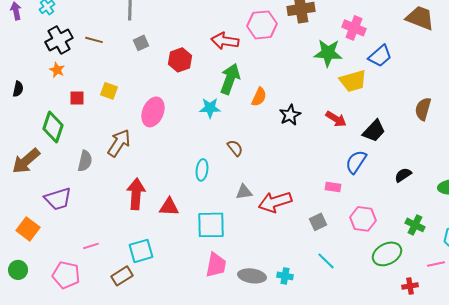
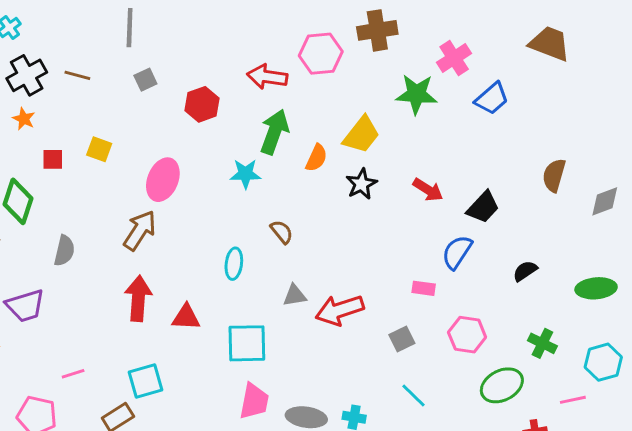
pink cross: (354, 28) -> (454, 58), turned 35
yellow trapezoid: (353, 81) -> (361, 135), moved, turned -36
brown arrow: (119, 143) -> (140, 230), moved

